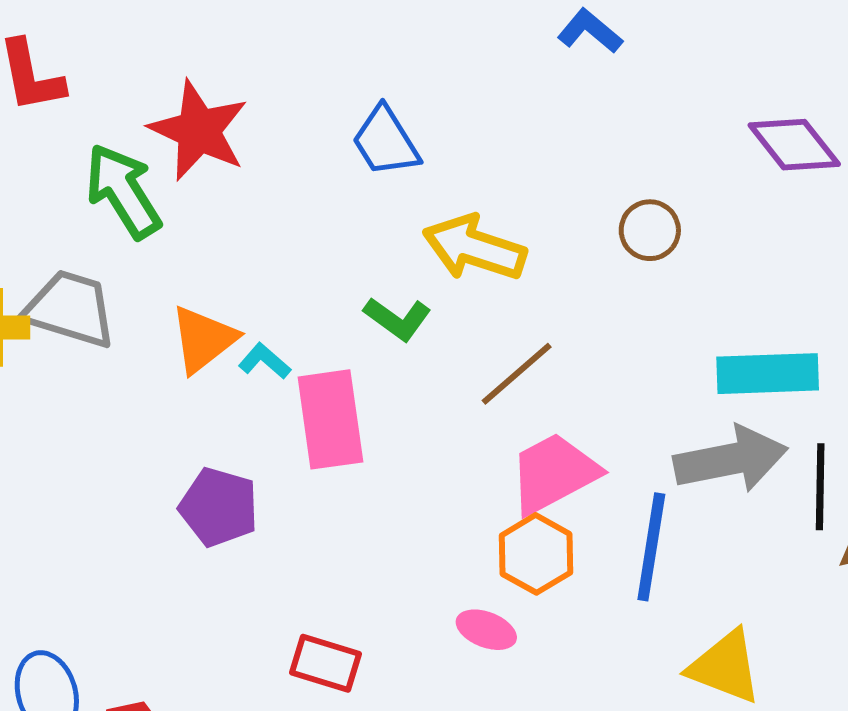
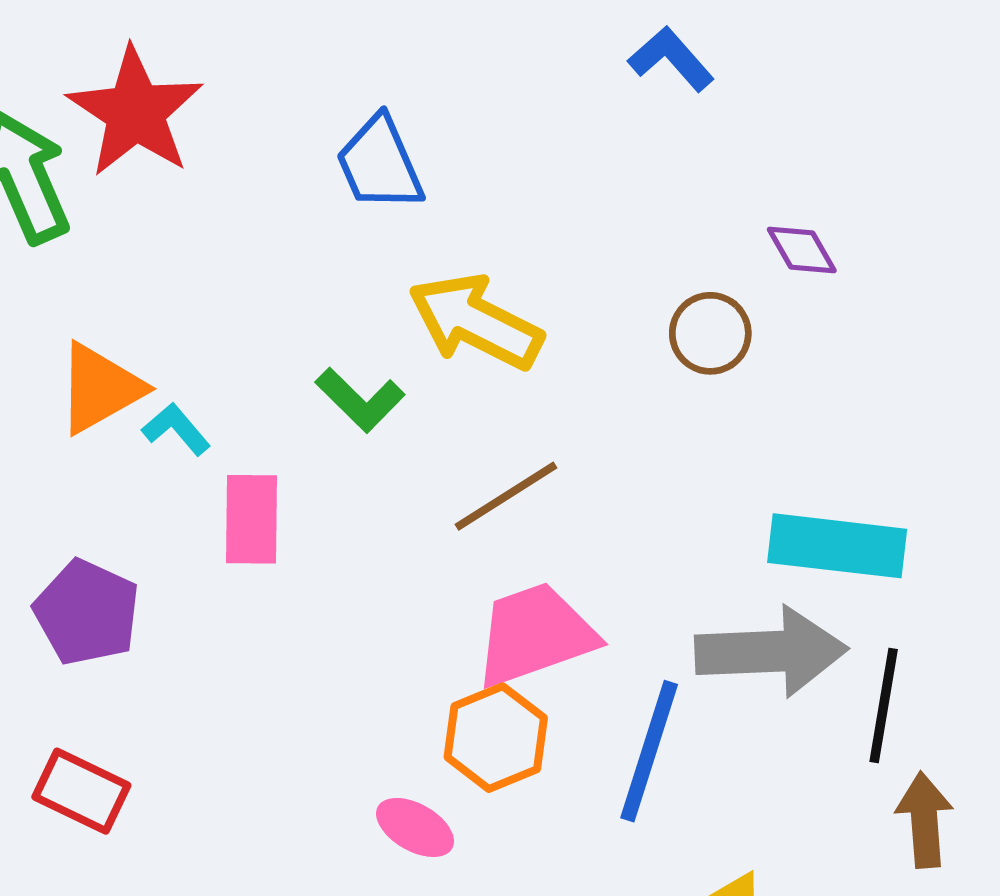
purple diamond: (794, 145) -> (802, 250), moved, size x0.6
pink rectangle: (330, 419) -> (252, 519), size x0.7
red rectangle: (326, 663) -> (81, 791), moved

